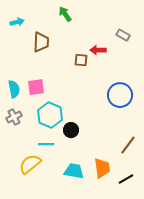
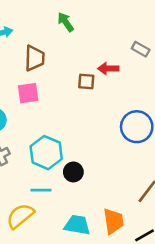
pink square: (36, 87) -> (28, 93), moved

